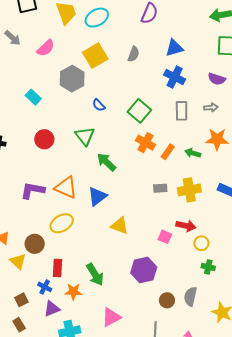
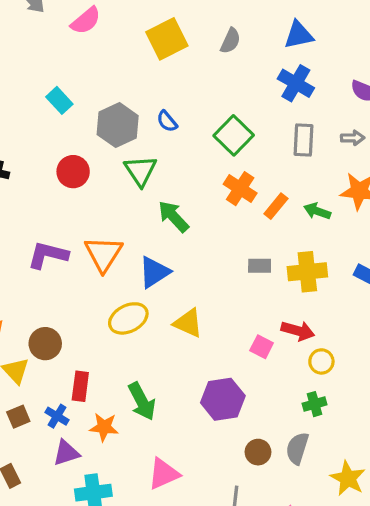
gray hexagon: (72, 79) -> (118, 125), moved
orange triangle: (66, 187) -> (103, 254), turned 35
yellow ellipse: (62, 223) -> (128, 318), moved
green cross: (208, 267) -> (315, 404), moved, turned -32
brown square: (21, 300) -> (18, 417), moved

